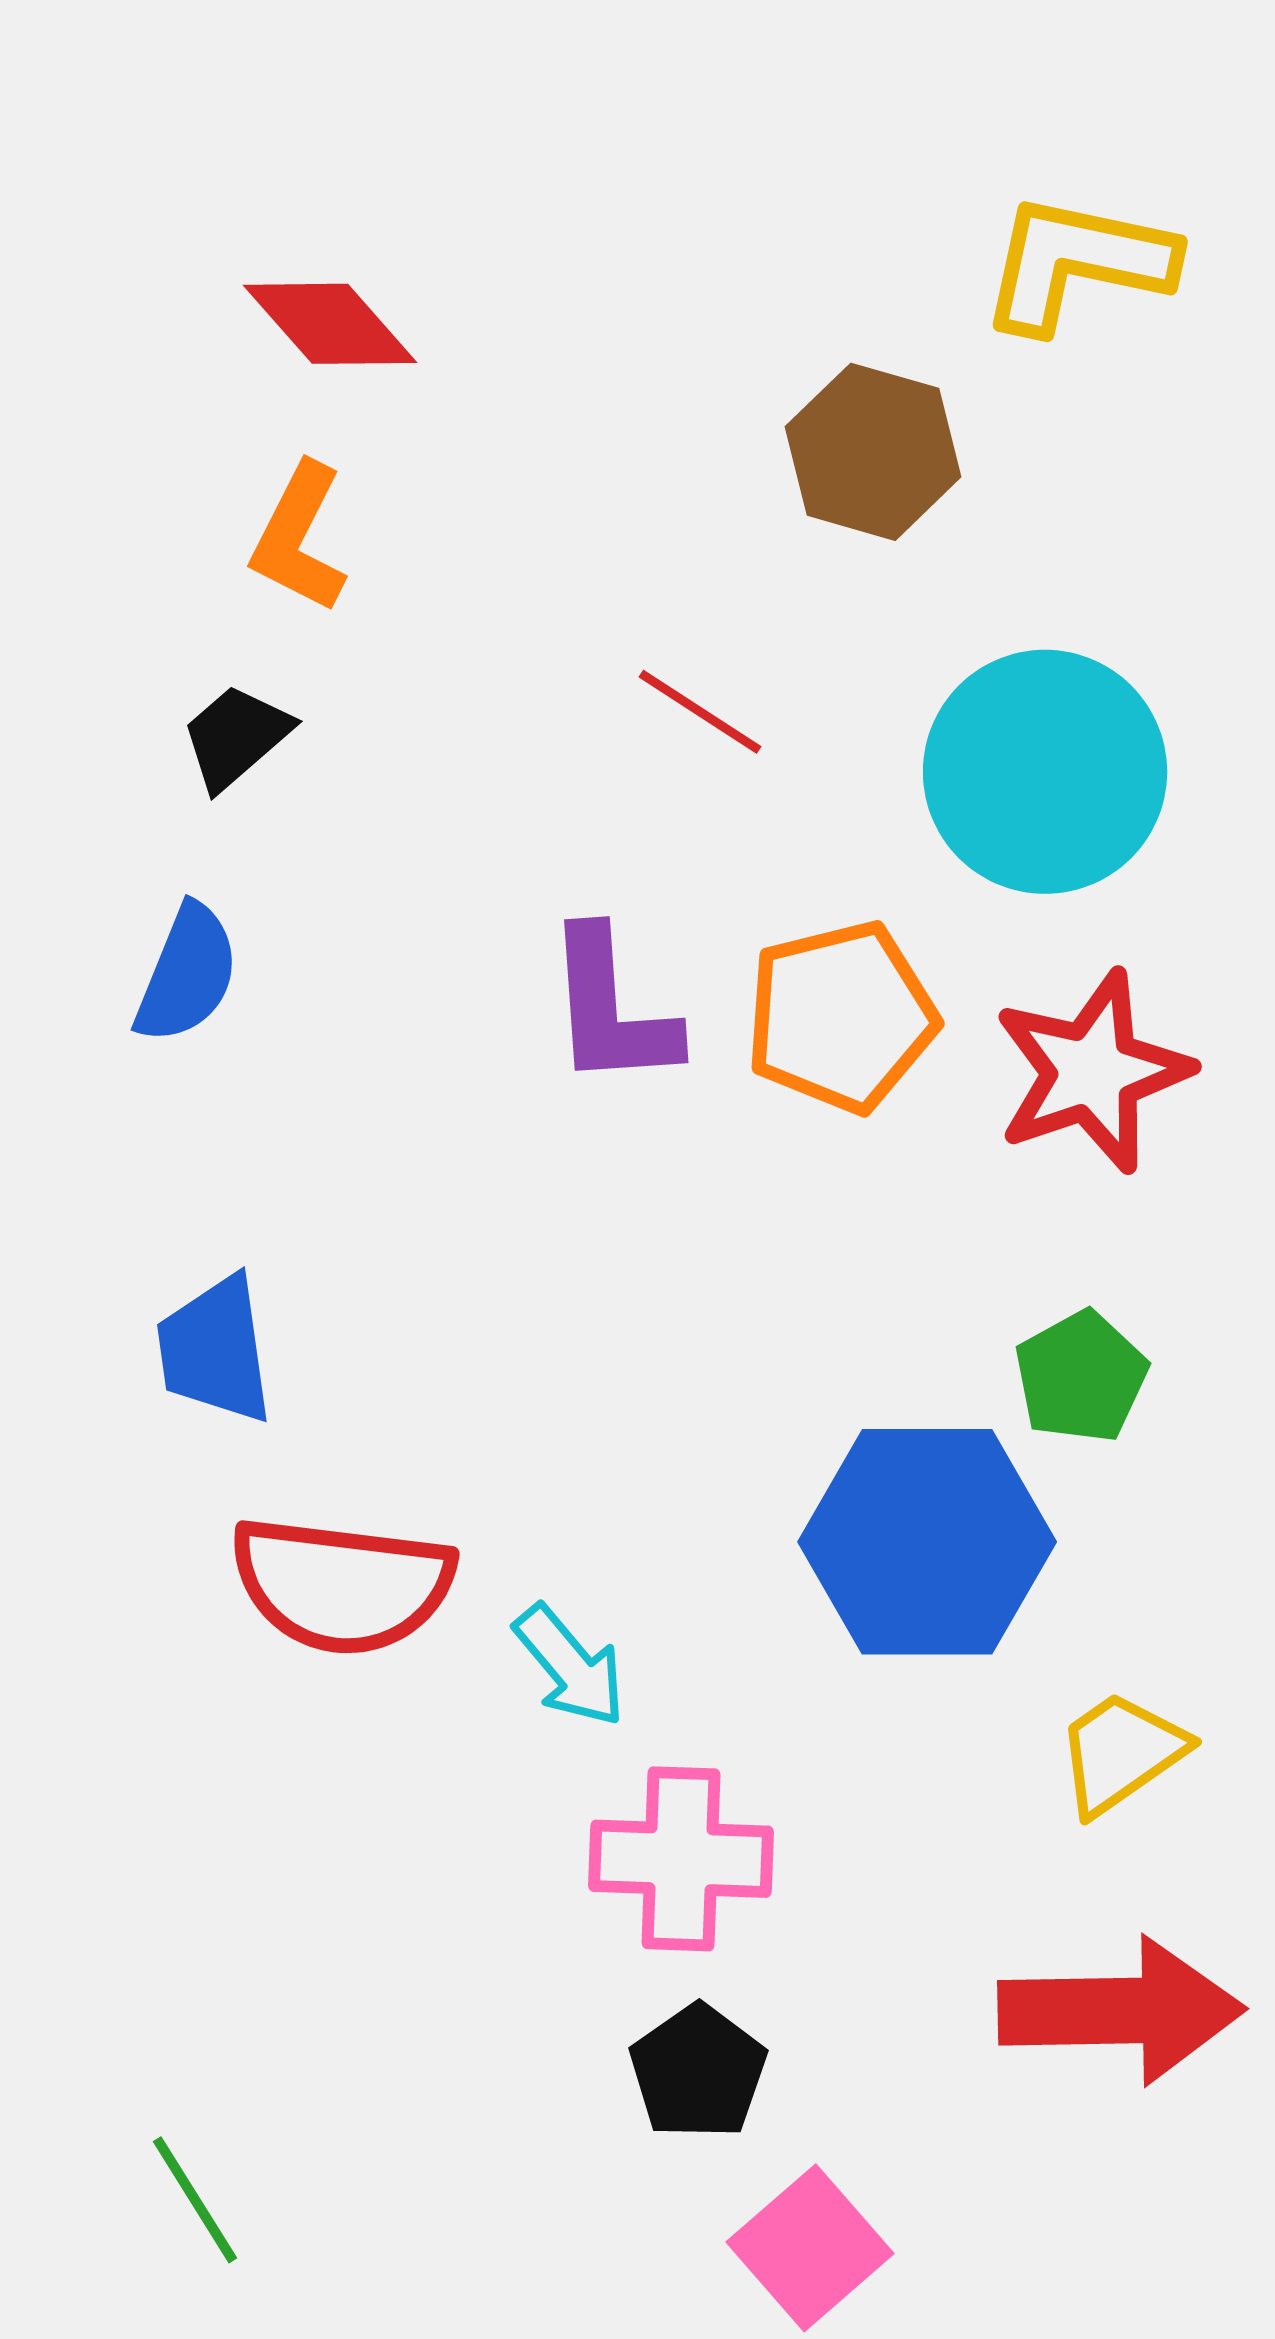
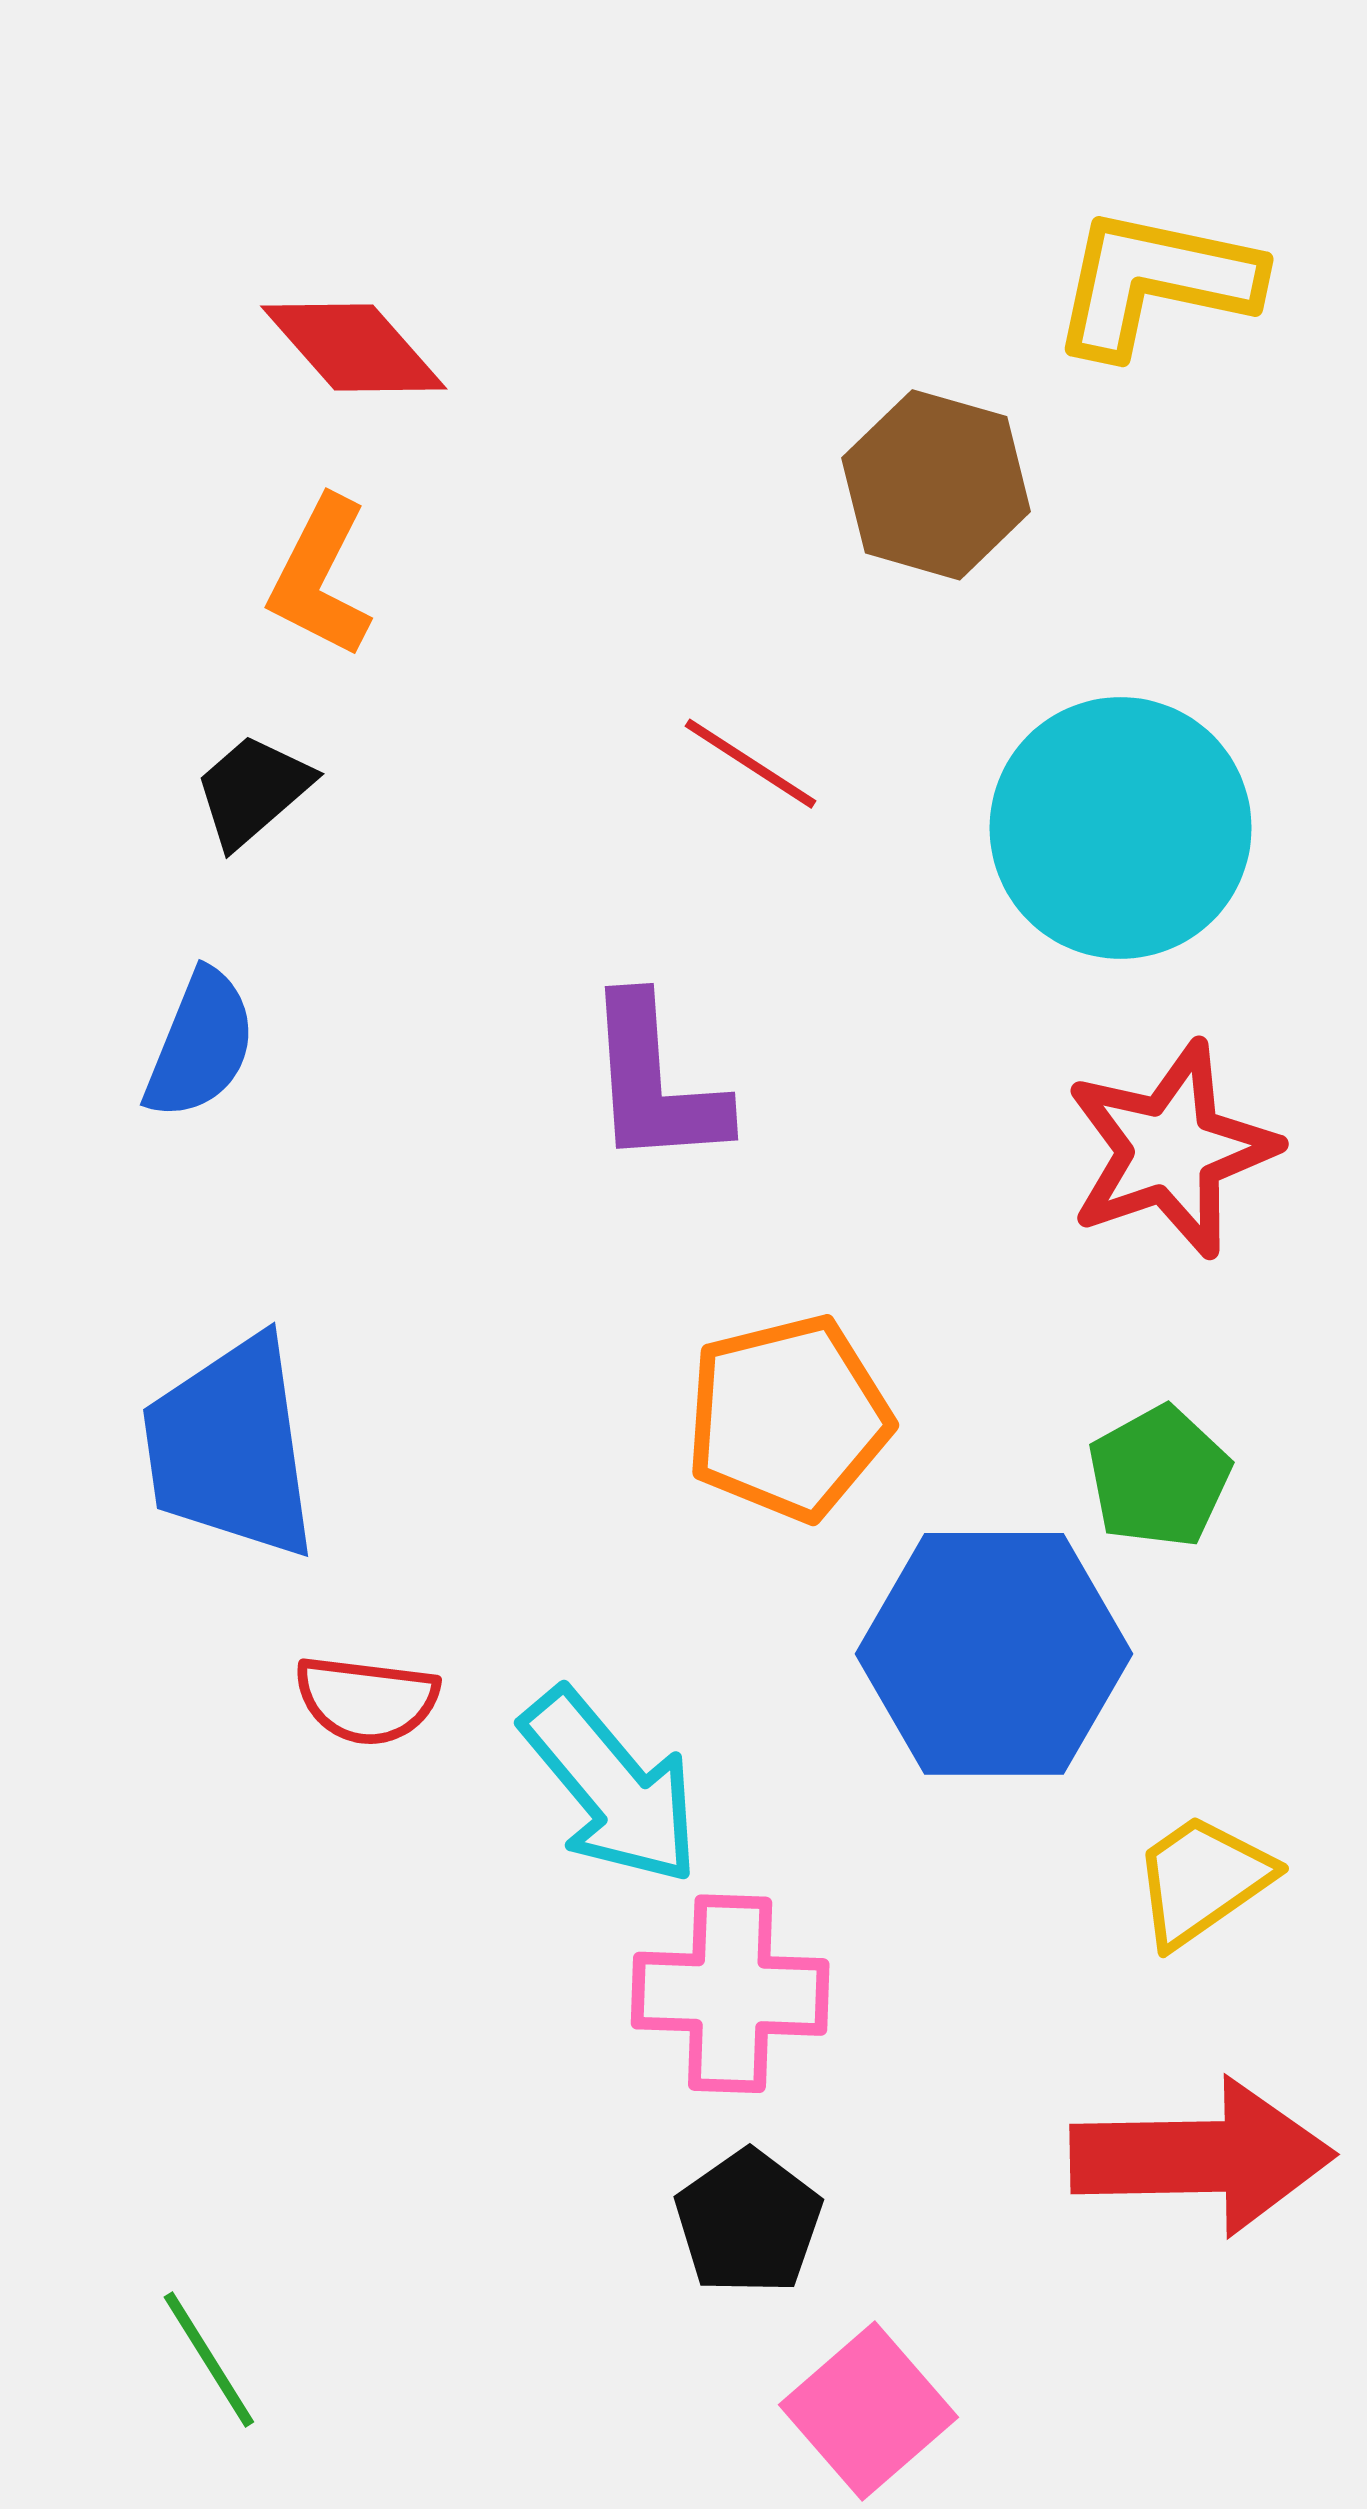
orange pentagon: (841, 1017) -> (788, 1418), moved
blue trapezoid: (215, 1350) -> (230, 1448), size x1.4
red semicircle: (342, 1585) -> (367, 1700), size x0.6
cyan arrow: (570, 1666) -> (611, 1787), size x1.5

